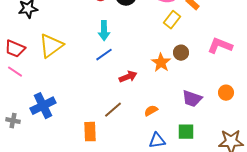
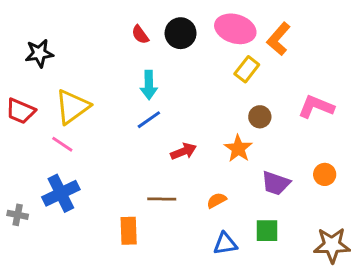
orange star: (161, 63) -> (238, 149), moved
pink line: (15, 72) -> (62, 144), moved
brown line: (113, 110) -> (162, 199), turned 42

